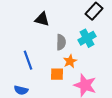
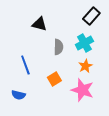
orange star: (70, 61) -> (85, 66), moved
orange square: (57, 74) -> (54, 79), turned -32

